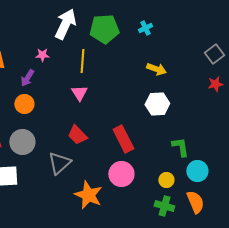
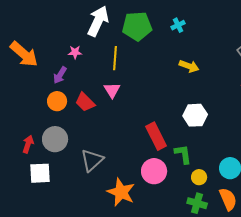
white hexagon: (157, 104) -> (195, 115), moved
red trapezoid: (77, 135) -> (85, 102), moved
green L-shape: (180, 147) -> (183, 154), moved

